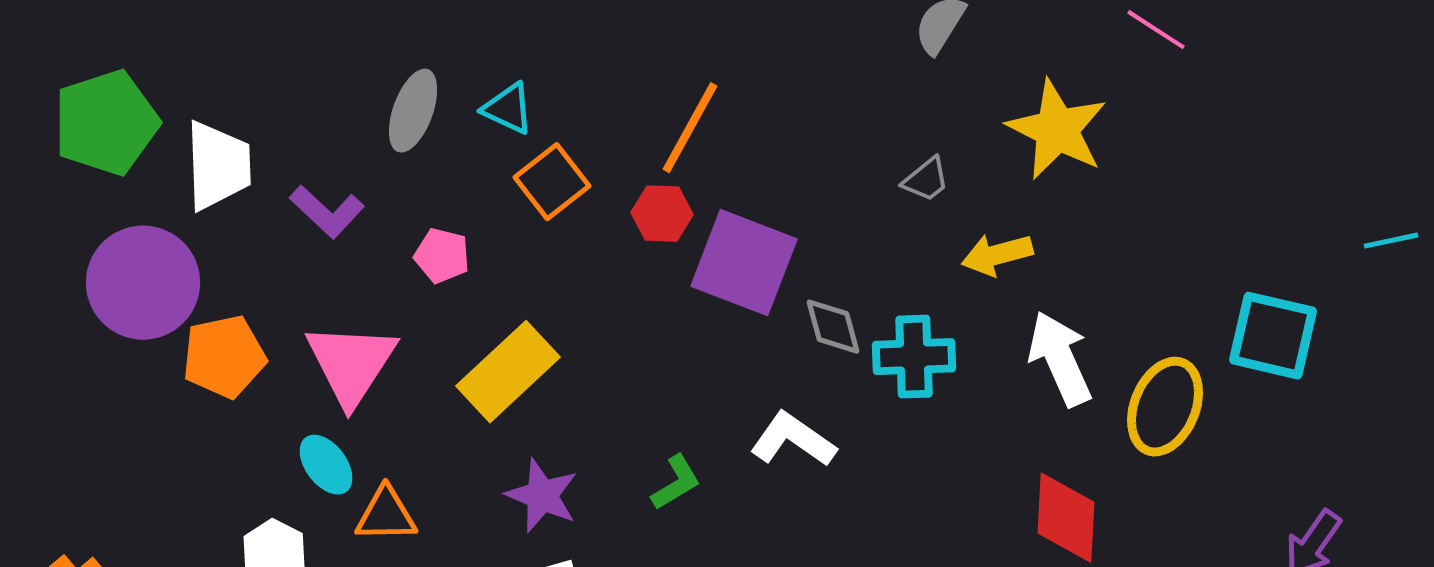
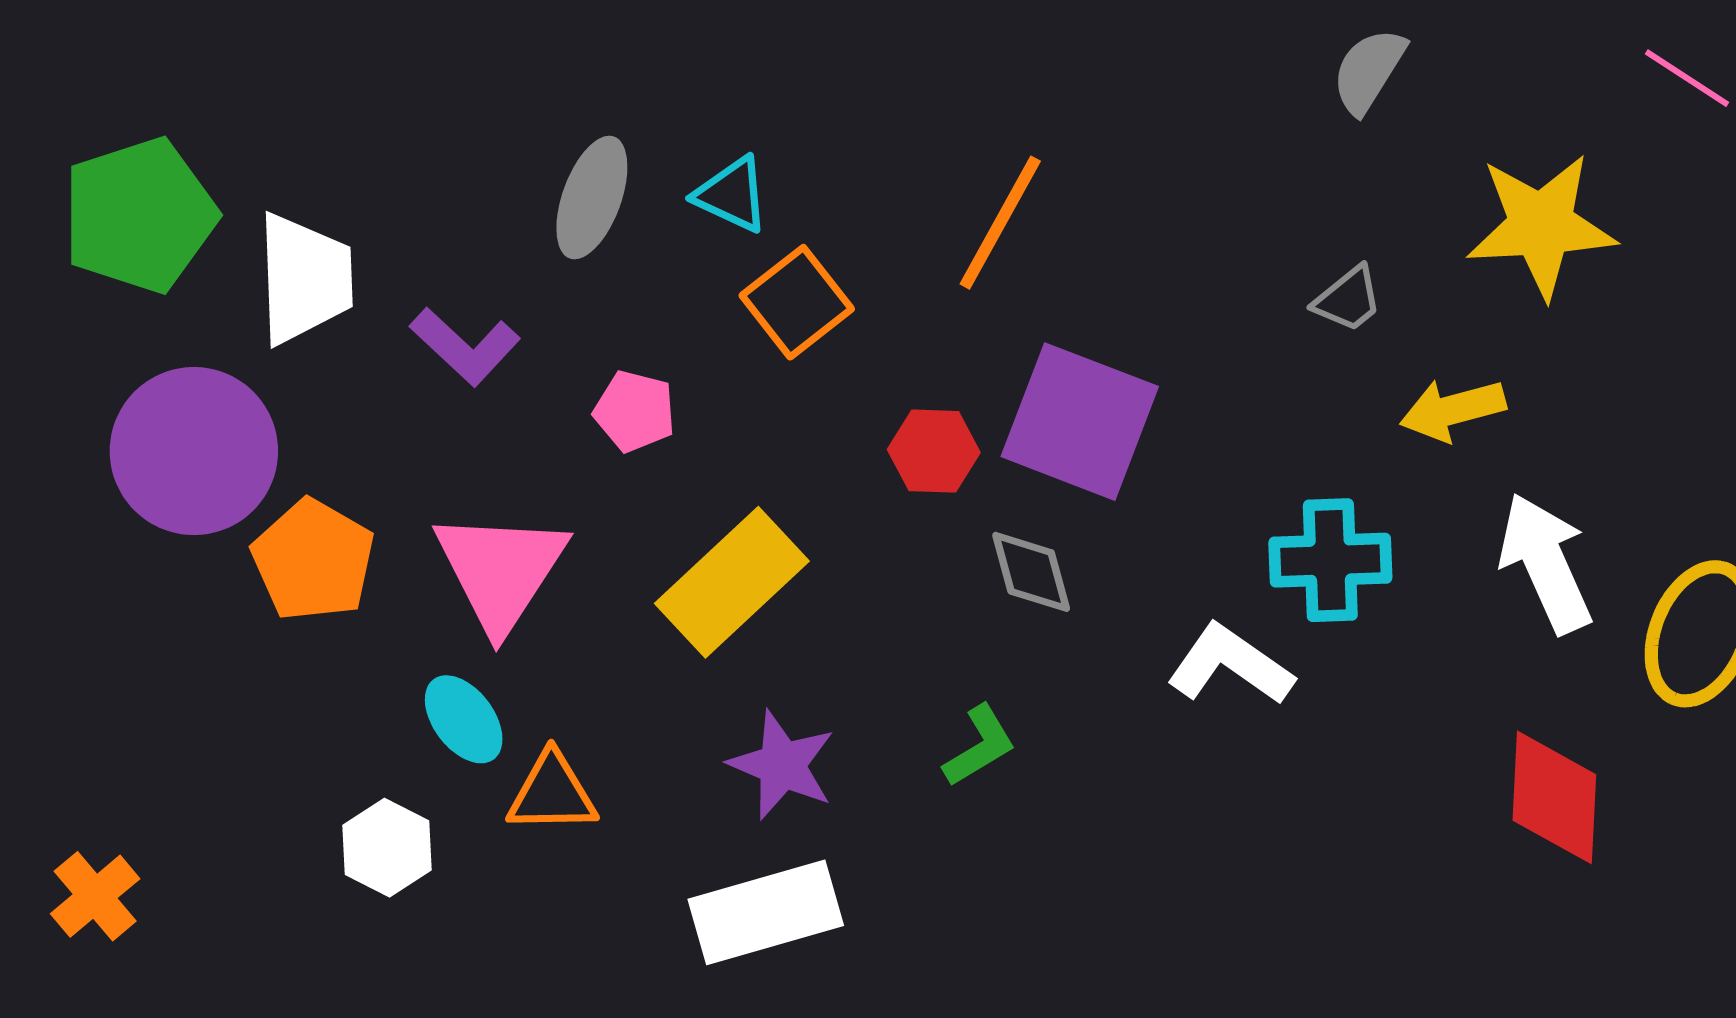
yellow star: (1057, 130) -> (1541, 226), turned -30
red hexagon: (662, 214) -> (934, 451), moved
gray diamond: (833, 327) -> (1031, 572), moved
orange pentagon: (224, 357) -> (313, 560), turned -30
white L-shape: (793, 440) -> (1230, 665), moved

